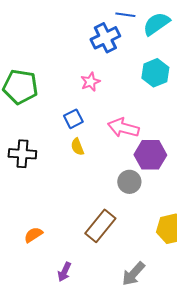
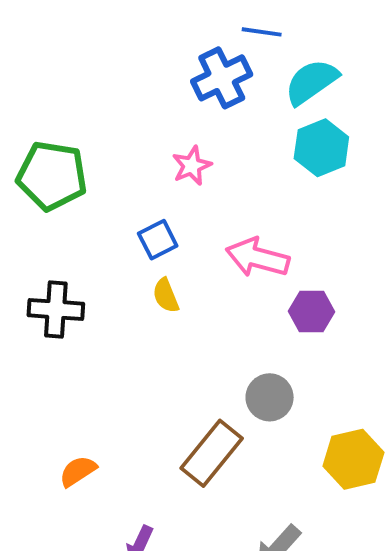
cyan semicircle: (156, 24) -> (311, 82), moved
purple hexagon: (150, 155) -> (311, 312), size x0.7
gray circle: (129, 182) -> (270, 397), moved

